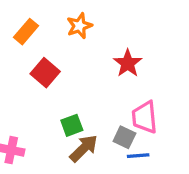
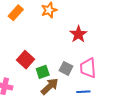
red square: (45, 73) -> (26, 60), moved
gray square: (124, 137) -> (66, 68), moved

